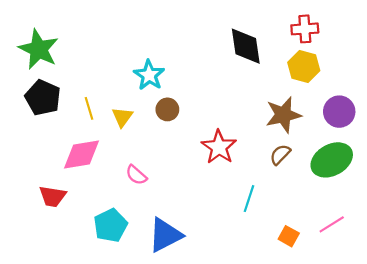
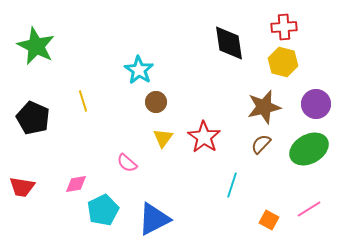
black pentagon: (43, 98) -> (33, 118), moved
yellow triangle: (122, 117) -> (163, 138), moved
pink diamond: (81, 155) -> (76, 184), moved, size x0.6
red trapezoid: (52, 196) -> (22, 187), moved

